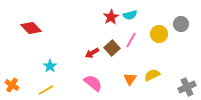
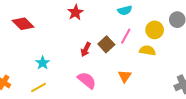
red star: (111, 17) -> (75, 12), moved
red arrow: (92, 53) -> (86, 49), turned -32
yellow semicircle: (152, 75) -> (147, 50), moved, turned 35

